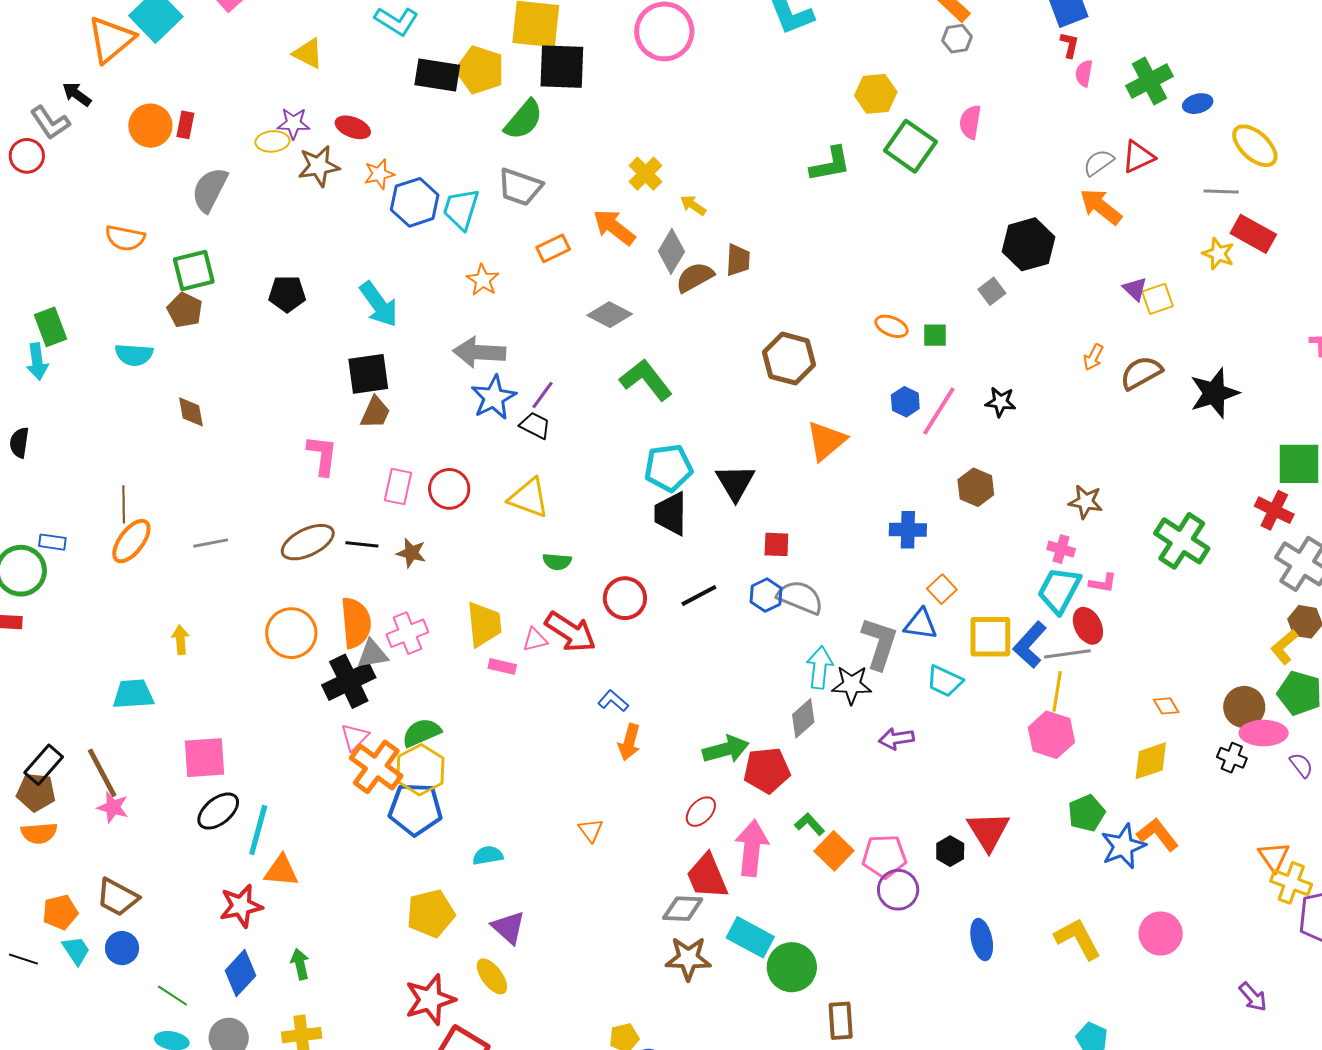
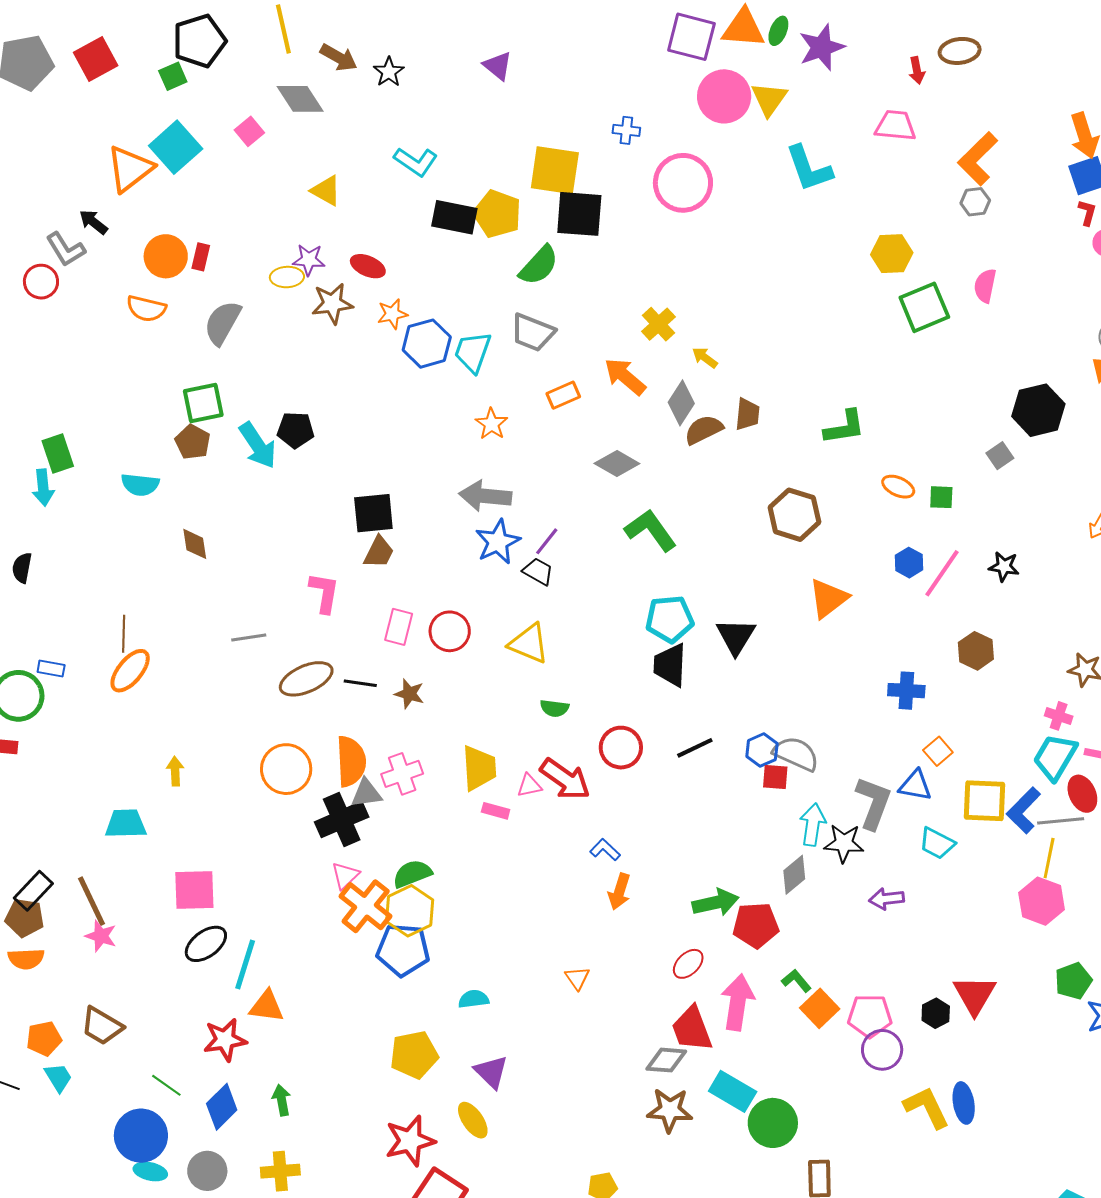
green square: (910, 146) -> (924, 307), turned 30
green L-shape: (830, 164) -> (845, 427), moved
orange semicircle: (125, 238) -> (146, 308), moved
cyan arrow: (379, 304) -> (258, 445), moved
gray line: (211, 543) -> (249, 637), moved
red square: (776, 544) -> (775, 777), moved
yellow L-shape: (1078, 939) -> (927, 1107), moved
blue circle: (122, 948) -> (141, 1136), moved, size x1.6
green line: (172, 996) -> (166, 1085), moved

